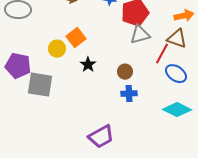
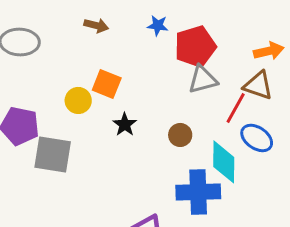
orange square: (76, 38) -> (107, 84), turned -30
blue cross: (129, 94) -> (198, 192), moved, size x1.8
cyan diamond: (177, 110) -> (224, 162), moved, turned 64

